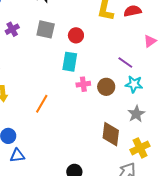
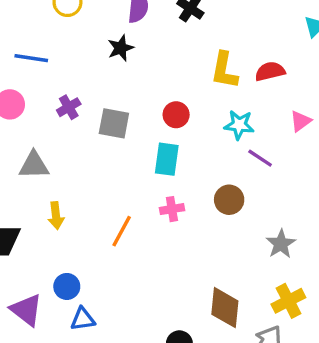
gray square: (46, 29) -> (114, 123), moved
pink cross: (83, 84) -> (172, 209), moved
cyan star: (134, 84) -> (239, 125), moved
brown diamond: (111, 134) -> (225, 308), moved

